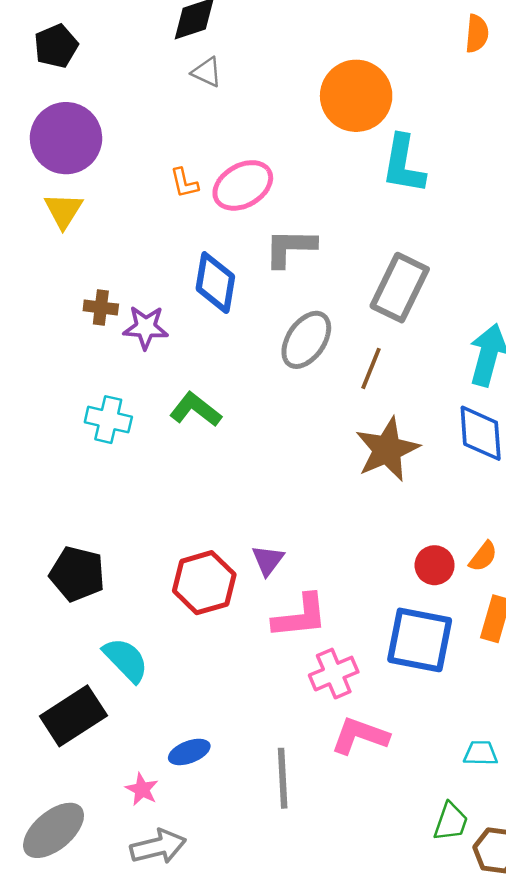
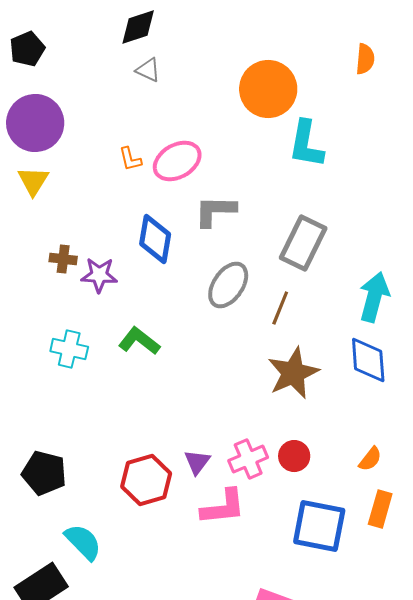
orange semicircle: (477, 34) -> (365, 59), moved
red circle: (435, 565) -> (294, 456), moved
pink cross: (334, 674) -> (248, 459), moved

